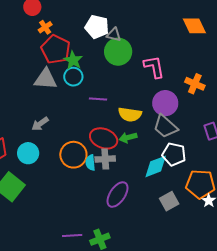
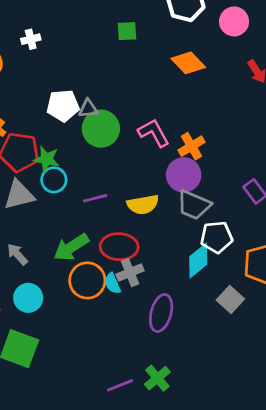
orange cross: (195, 84) -> (192, 146), moved, turned -36
gray arrow: (40, 124) -> (17, 254), moved, turned 102
green arrow: (128, 137) -> (71, 247), moved, size x1.5

